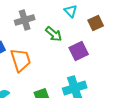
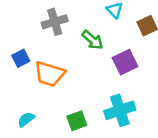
orange trapezoid: (21, 60) -> (49, 74), turned 125

